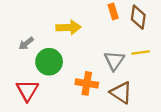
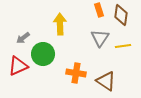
yellow arrow: (68, 27) -> (60, 24), turned -90
gray triangle: (114, 61) -> (100, 38), moved
red triangle: (27, 90) -> (18, 66), moved, turned 35

